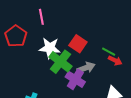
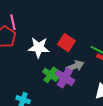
pink line: (41, 17) -> (13, 22), moved
green cross: (60, 62) -> (51, 75), moved, size x0.7

